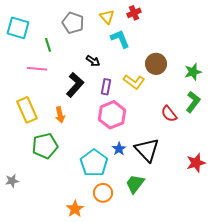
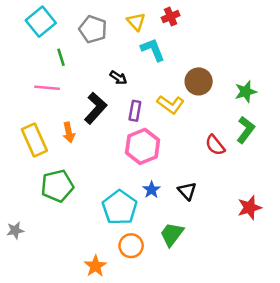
cyan square: (18, 28) -> (41, 22), moved, turned 35
orange arrow: (60, 115) -> (69, 132), moved
black triangle: (147, 150) -> (187, 191), size x0.6

